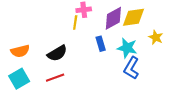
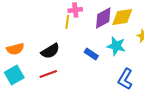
blue rectangle: (101, 44) -> (91, 54), moved, turned -40
blue L-shape: (131, 68) -> (125, 79), moved

